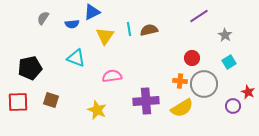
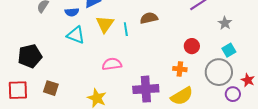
cyan line: (129, 29) -> (126, 29), moved
cyan triangle: (76, 58) -> (76, 35), moved
gray circle: (204, 84) -> (219, 72), moved

